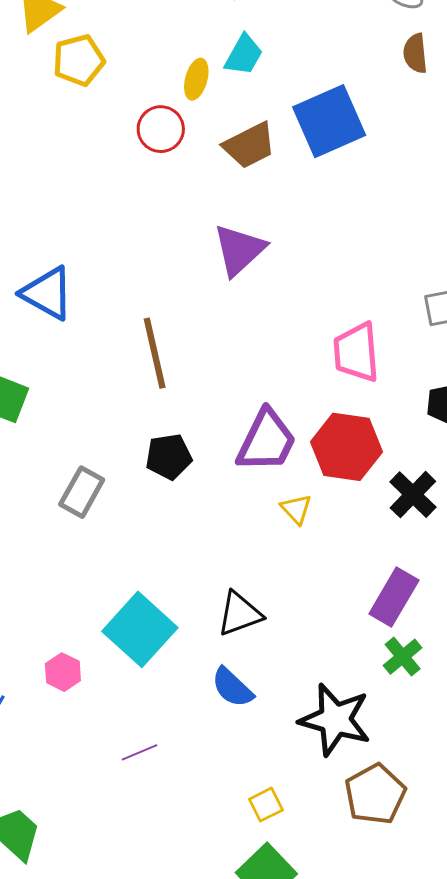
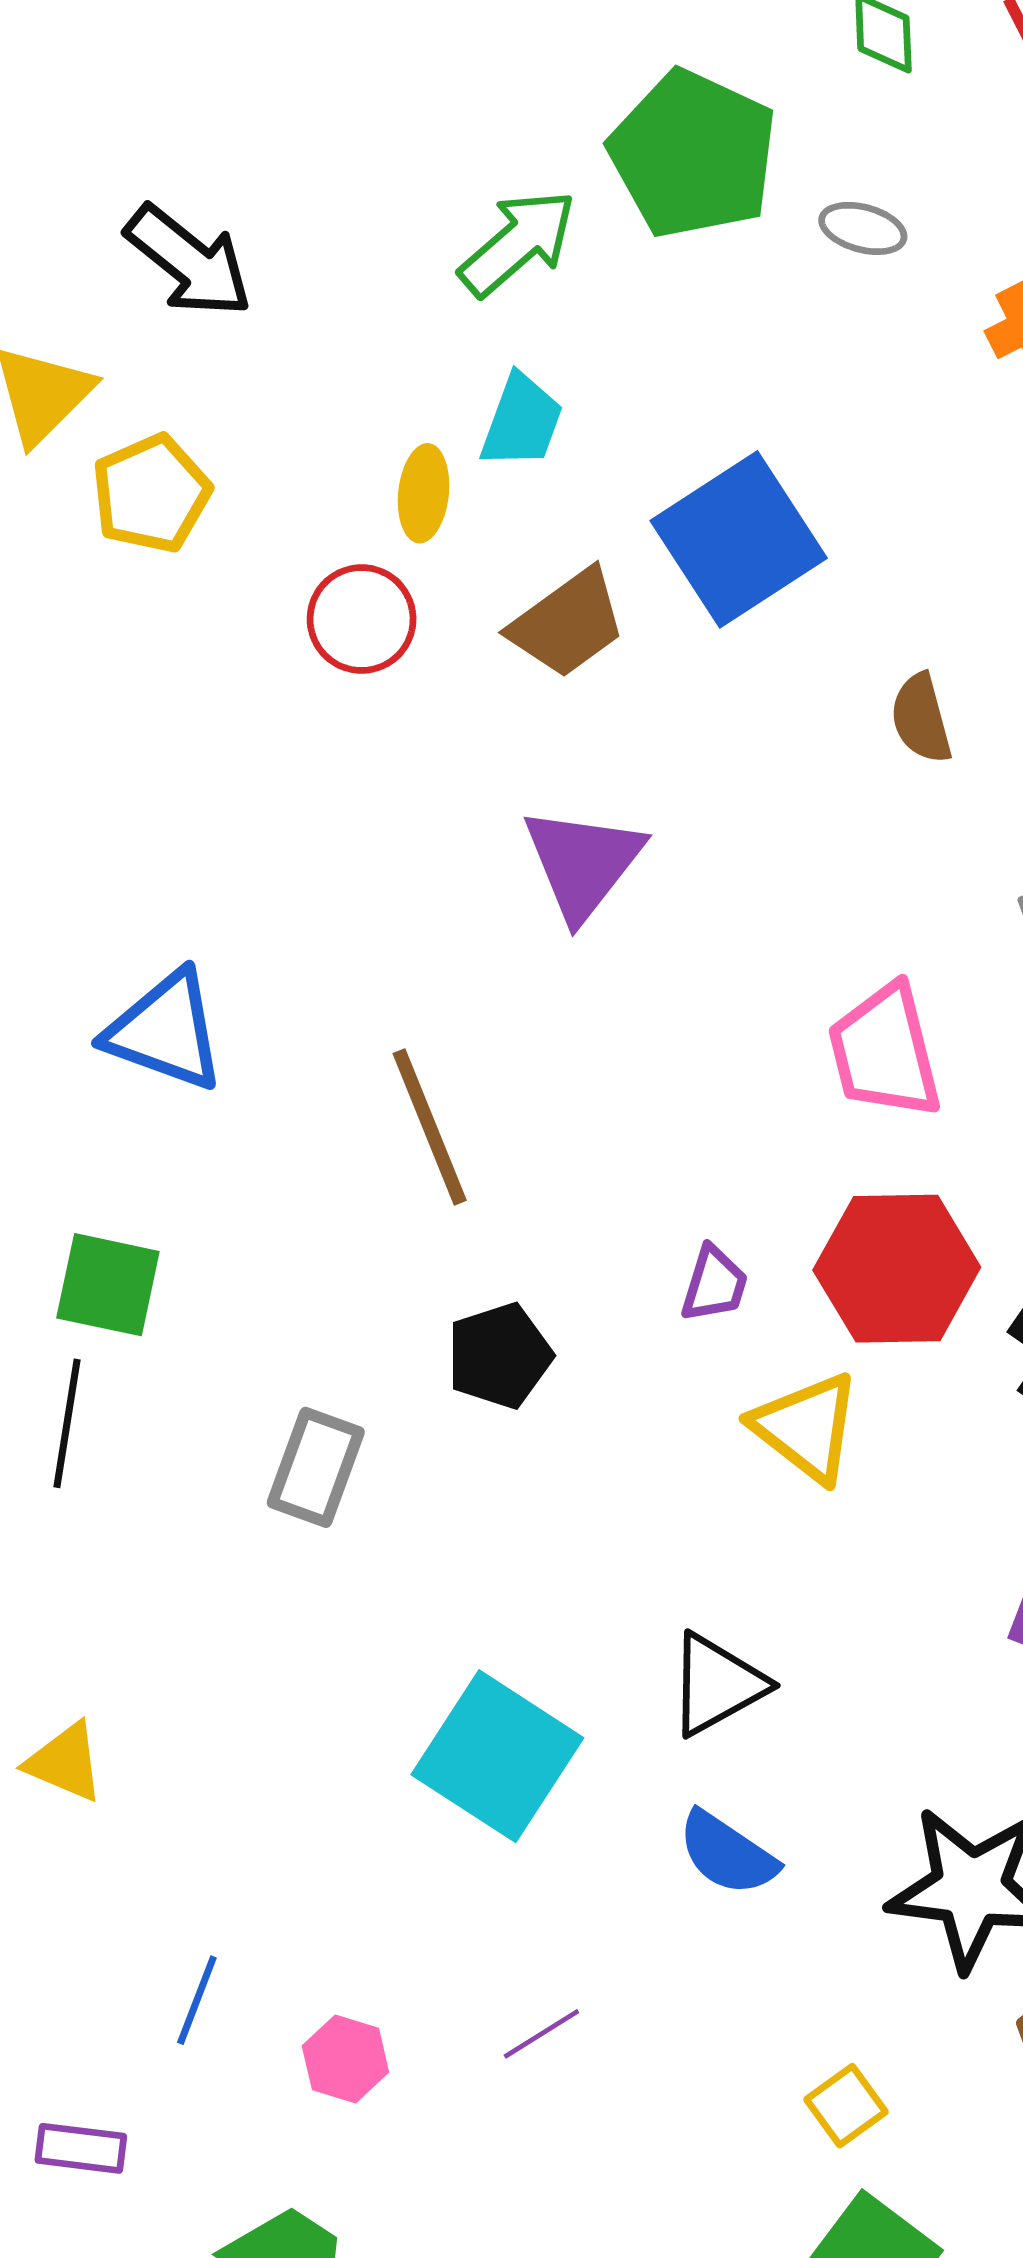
brown semicircle: (415, 53) -> (921, 718), moved
purple trapezoid: (267, 441) -> (714, 1284), size x0.5
yellow triangle: (296, 509) -> (806, 1427), size x1.6
pink hexagon: (63, 672) -> (345, 2059), moved

